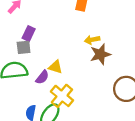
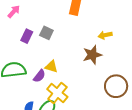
yellow arrow: (92, 40) -> (105, 35), moved
gray square: (24, 47) -> (46, 33), moved, turned 32

